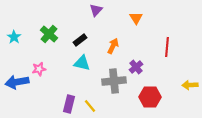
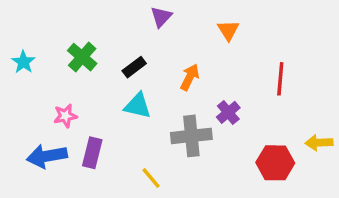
blue arrow: (17, 82) -> (47, 156), moved
red hexagon: (150, 97) -> (275, 163), moved
purple rectangle: (69, 104) -> (92, 153), moved

